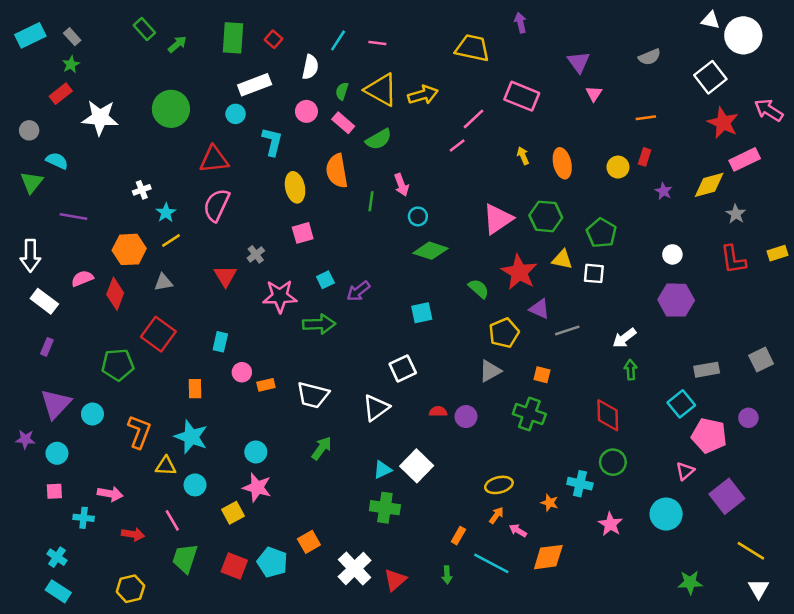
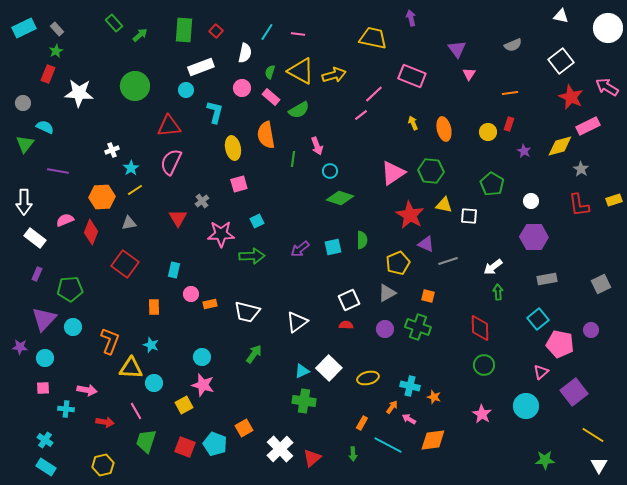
white circle: (743, 35) -> (608, 28), moved
red rectangle: (61, 94) -> (48, 74), turned -30
green pentagon: (601, 233) -> (492, 184), moved
green semicircle: (479, 289) -> (362, 240), moved, turned 48
purple arrow: (358, 291) -> (300, 249), moved
green pentagon: (118, 365) -> (70, 289), moved
white square: (403, 368) -> (349, 300), moved
gray rectangle: (707, 370) -> (547, 279), moved
purple circle: (466, 417) -> (385, 329), moved
cyan star: (191, 437) -> (151, 345), size x0.6
yellow triangle: (166, 466) -> (131, 368), size x1.4
cyan cross: (580, 484) -> (410, 386), moved
yellow ellipse: (499, 485) -> (368, 378), moved

